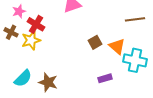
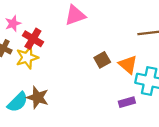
purple rectangle: (105, 78) -> (127, 102), moved
brown star: (48, 82) -> (38, 97), moved

